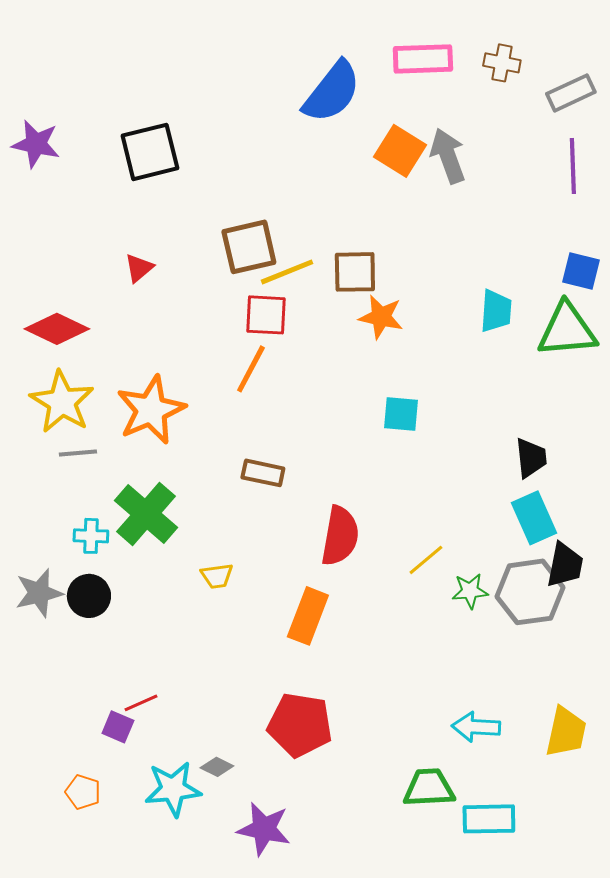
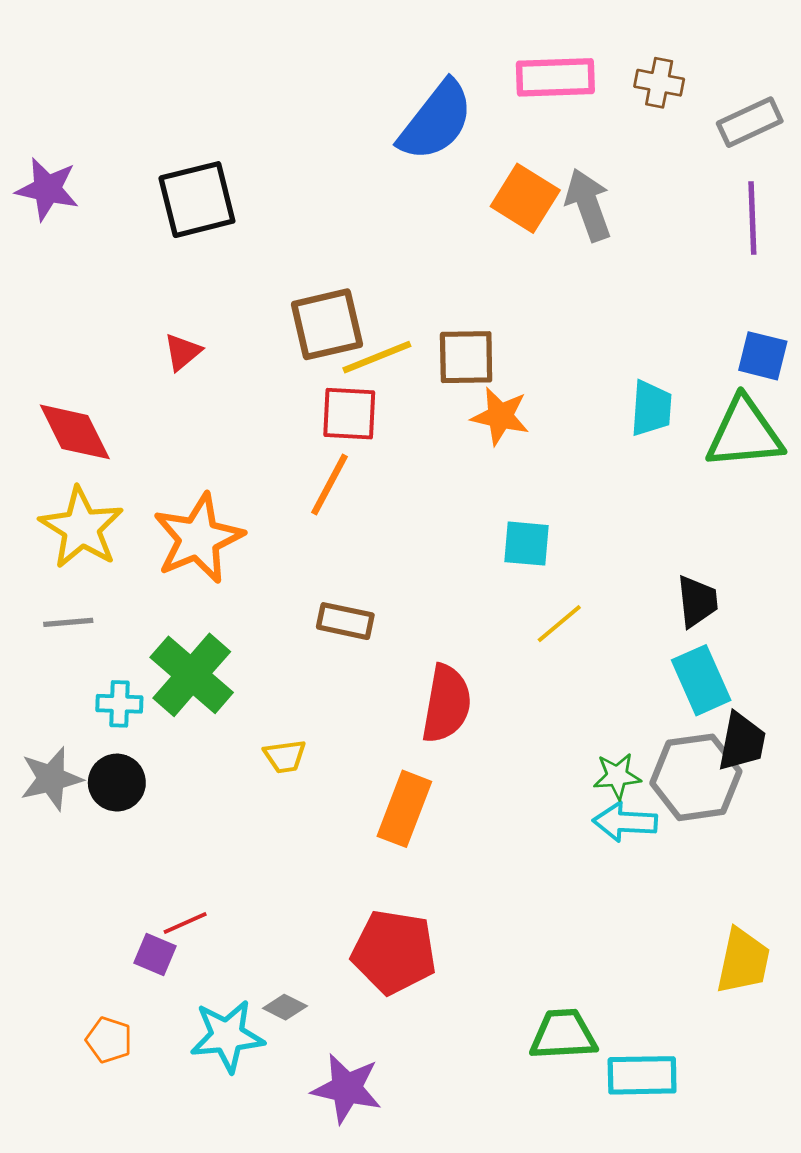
red diamond: (57, 329) -> (75, 432), turned 38
gray line: (78, 453) -> (68, 622), moved
yellow line: (426, 560) -> (559, 624), moved
cyan arrow: (476, 727) -> (625, 822), moved

